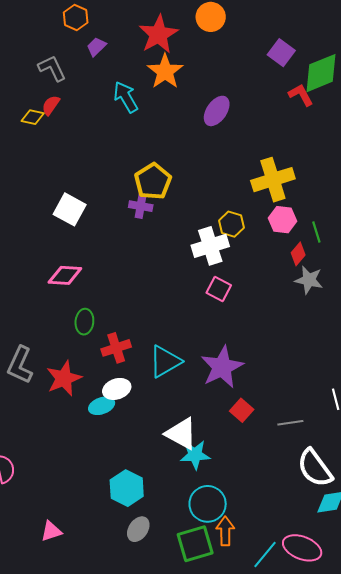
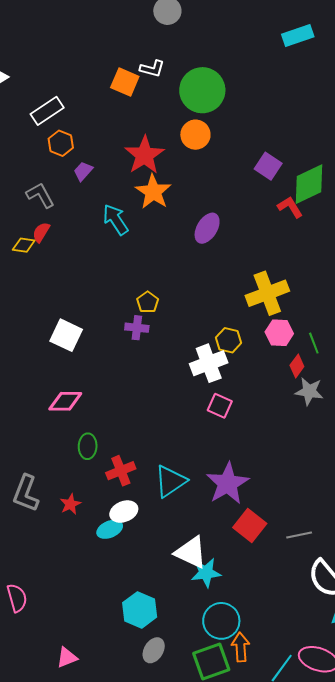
yellow pentagon: (153, 181) -> (148, 302), size x0.6
red star: (64, 378) -> (70, 504), size x0.6
red square: (242, 410) -> (250, 525), size x1.4

